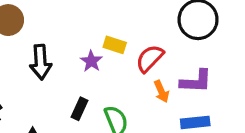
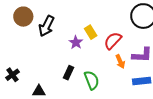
yellow rectangle: (115, 45) -> (91, 32), turned 40
black arrow: (41, 62) -> (46, 26), moved, turned 30

